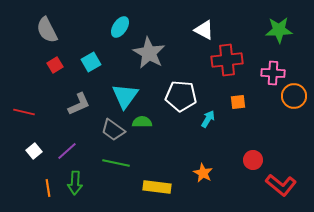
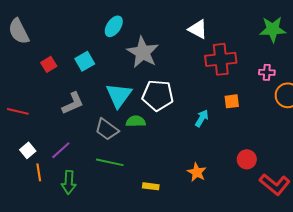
gray semicircle: (47, 30) -> (19, 31), moved
pink cross: (273, 73) -> (267, 72), size x0.7
white pentagon: (181, 96) -> (158, 95), moved
yellow rectangle: (157, 187) -> (151, 186), size x0.6
orange line: (48, 188) -> (39, 172), moved

